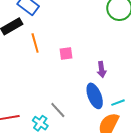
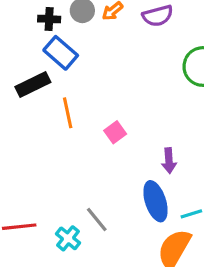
pink square: (66, 54) -> (115, 132), turned -32

